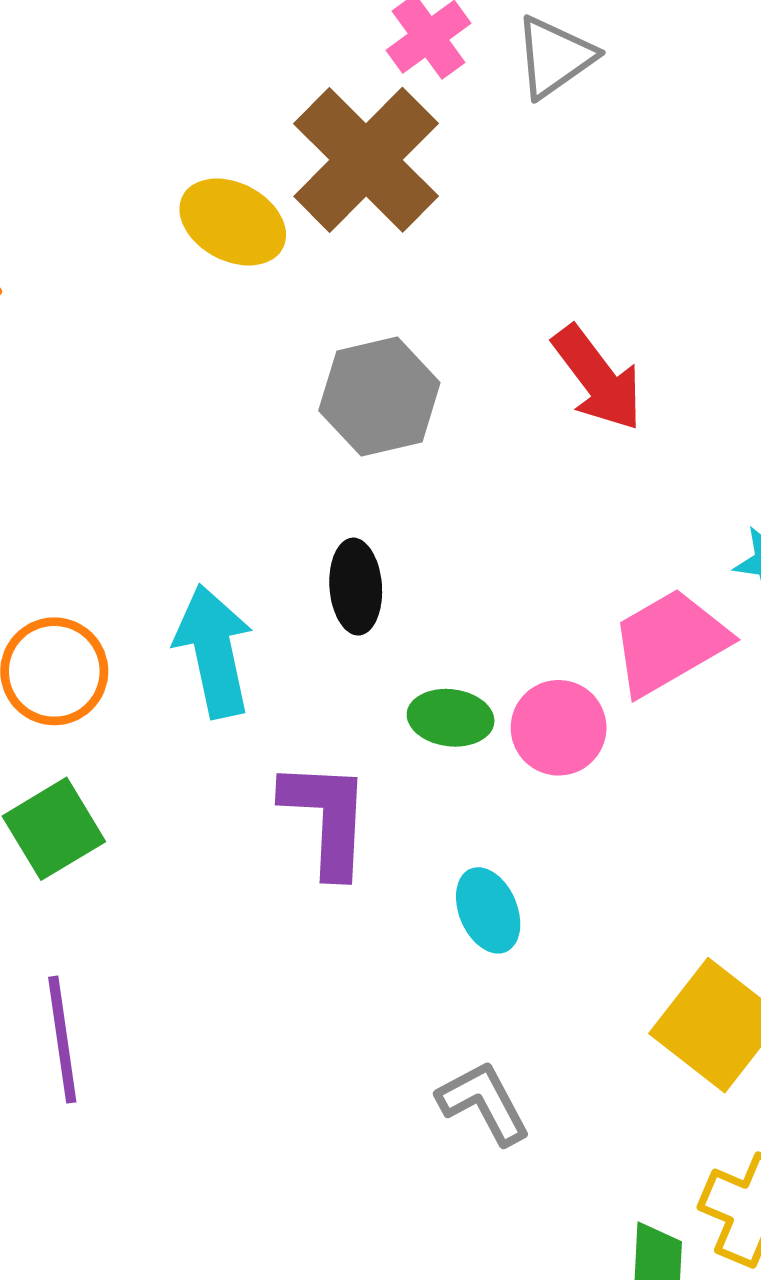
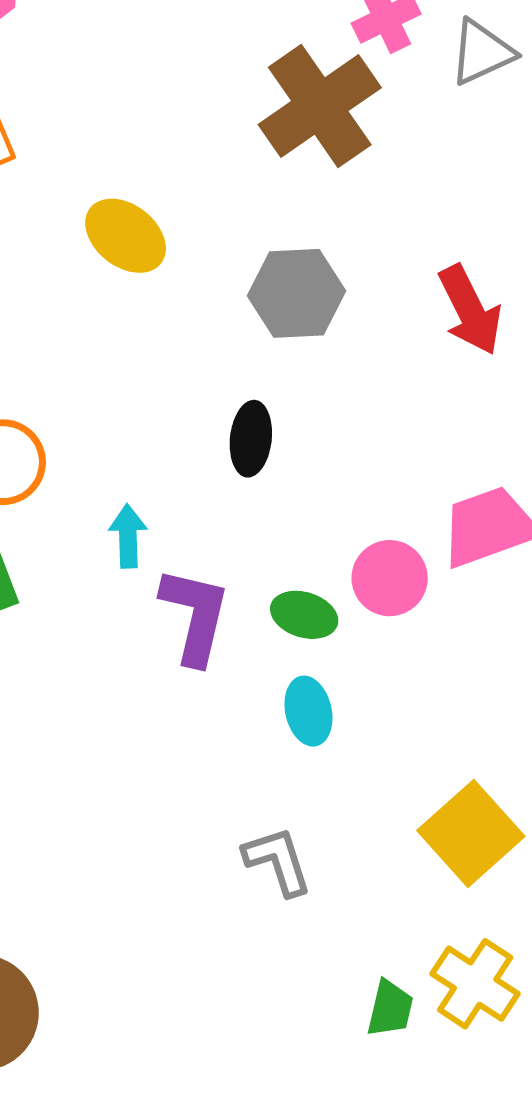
yellow ellipse: (233, 222) -> (126, 236), moved
cyan arrow: (214, 651) -> (128, 536), moved, size x0.6
green ellipse: (451, 718) -> (304, 615), moved

